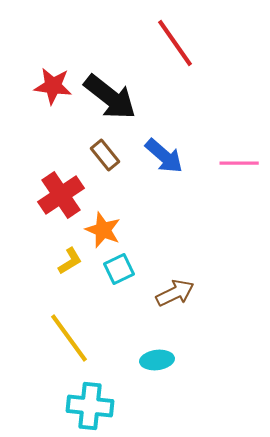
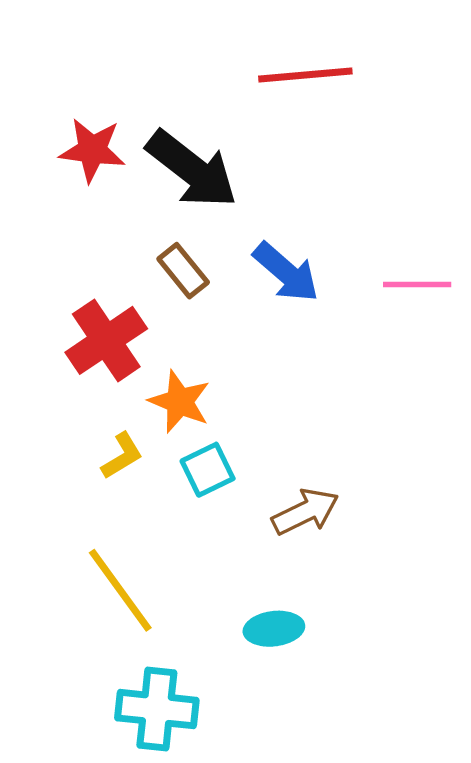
red line: (175, 43) -> (305, 75), turned -60

